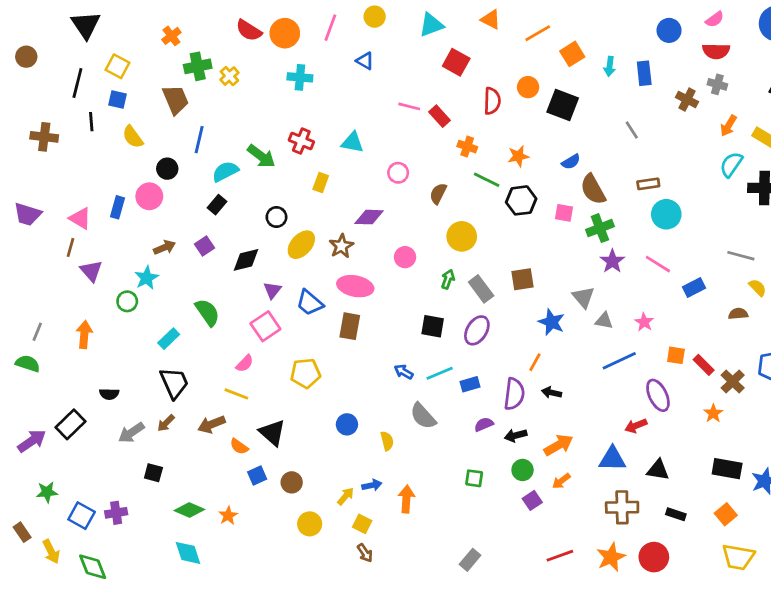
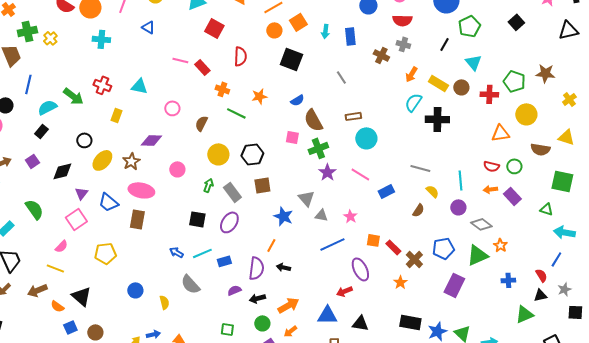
orange circle: (528, 87) -> (274, 30), moved
black hexagon: (521, 200) -> (252, 154), moved
brown semicircle: (738, 314) -> (418, 210), turned 128

